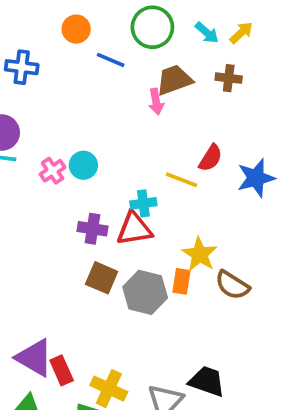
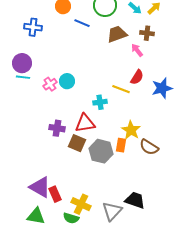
pink arrow: (156, 102) -> (137, 50), moved, turned 152
purple cross: (92, 229) -> (57, 128), moved
red triangle: (134, 229) -> (85, 123), moved

